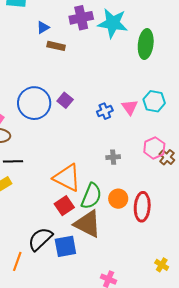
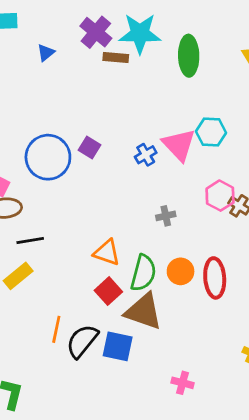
purple cross: (81, 18) -> (96, 32), turned -30
brown rectangle: (56, 46) -> (116, 58), moved
pink triangle: (130, 107) -> (179, 145), size x1.5
orange triangle: (67, 178) -> (107, 253), size x0.7
blue square: (65, 246) -> (118, 346), turned 30
orange line: (17, 261) -> (56, 329), moved

